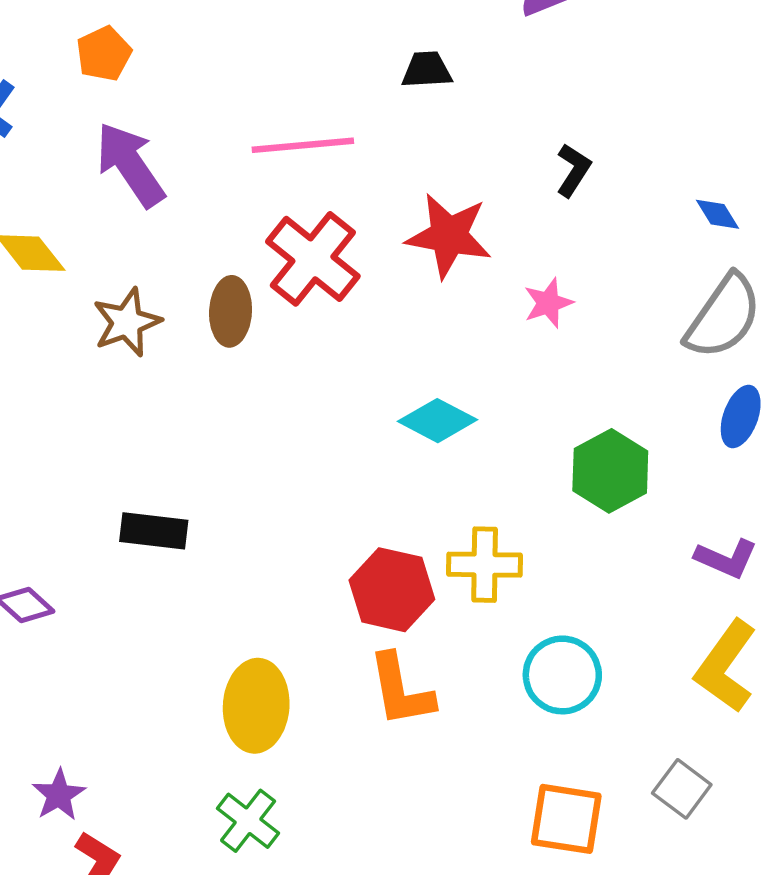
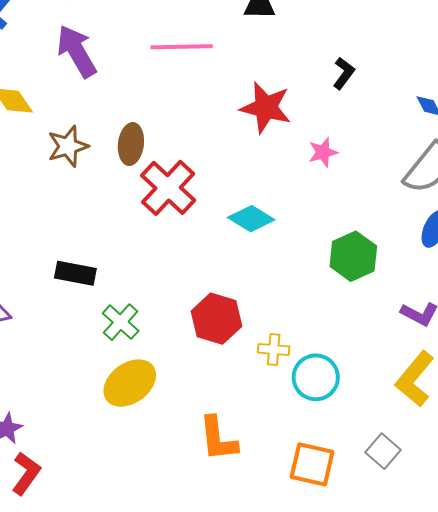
red cross: (313, 259) -> (168, 188), moved
yellow cross: (485, 565) -> (274, 350), moved, size x0.7
orange L-shape: (401, 690) -> (218, 439), moved
yellow ellipse: (256, 706) -> (130, 383), turned 46
green cross: (248, 821) -> (121, 322), moved

